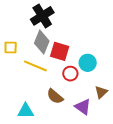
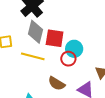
cyan circle: (88, 63) -> (74, 49), moved

